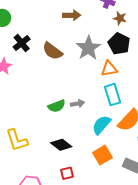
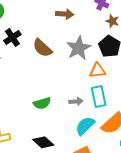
gray arrow: (77, 104) -> (76, 101), moved

